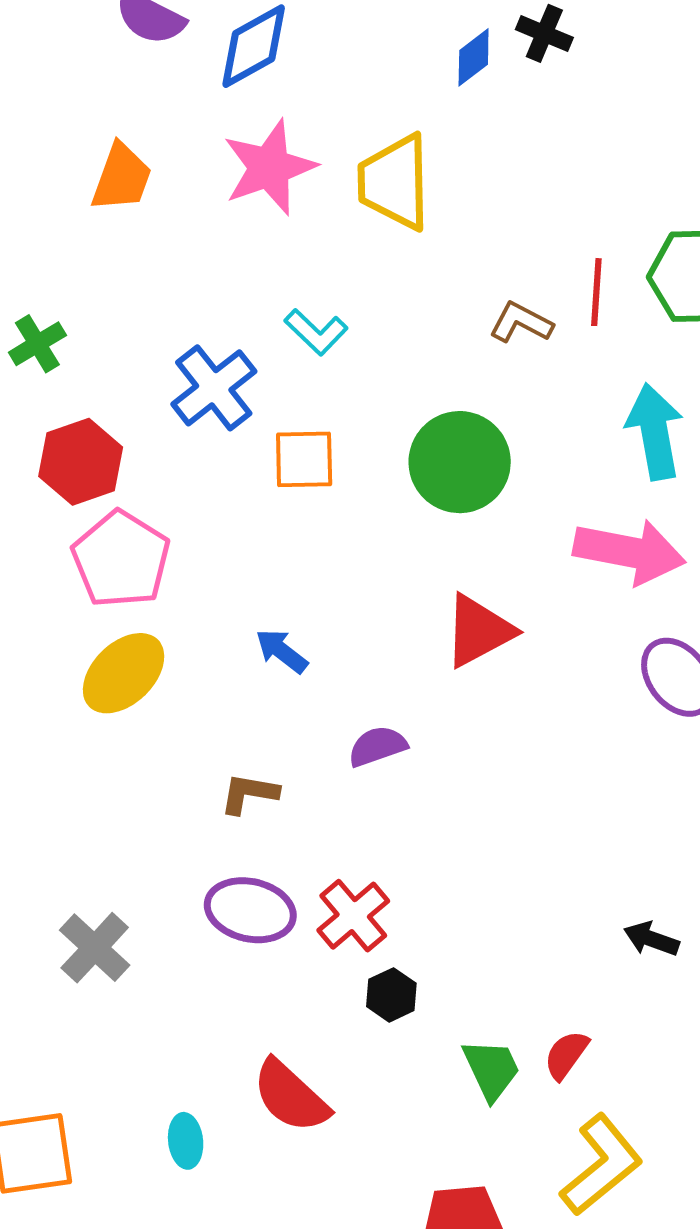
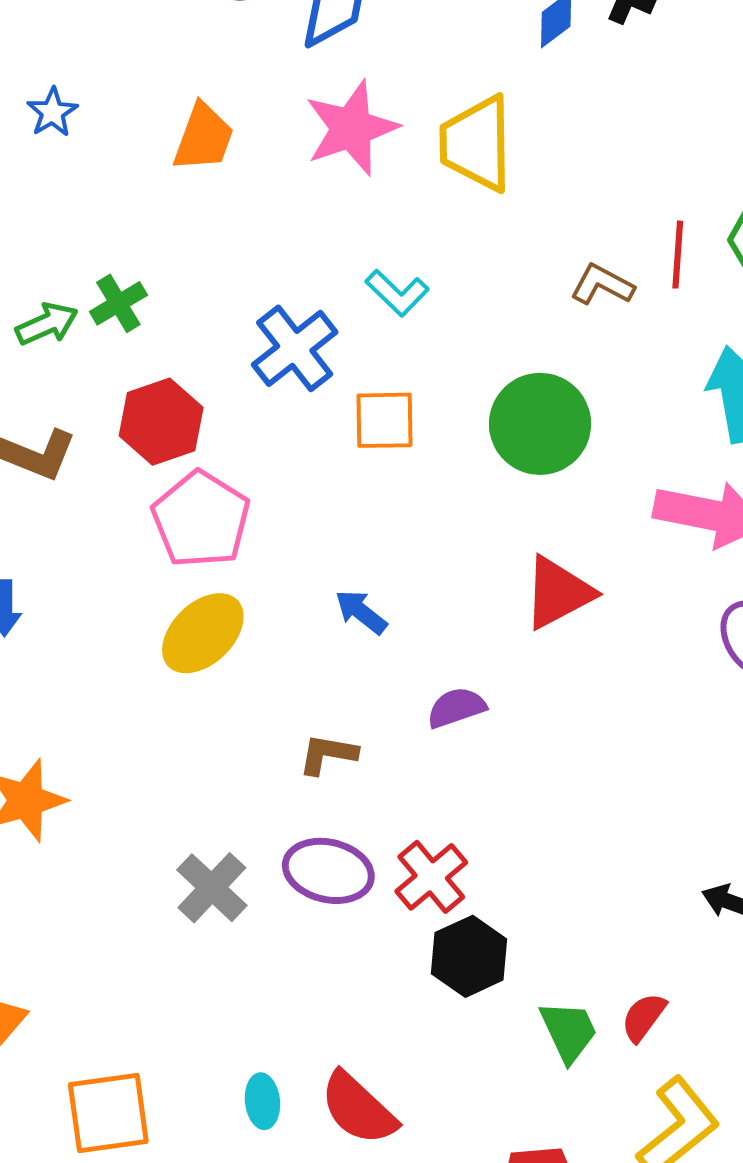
gray cross: (95, 948) -> (212, 888), moved
black hexagon: (391, 995) -> (469, 956), size x1.5
red semicircle: (291, 1096) -> (358, 1108), moved

